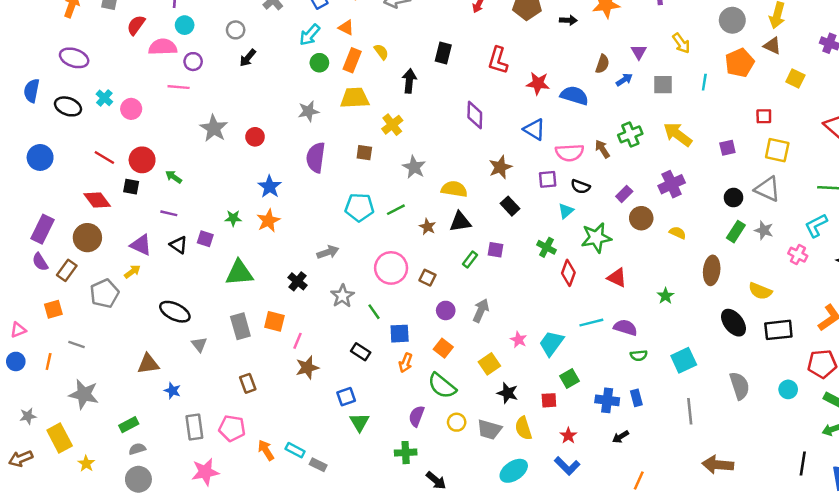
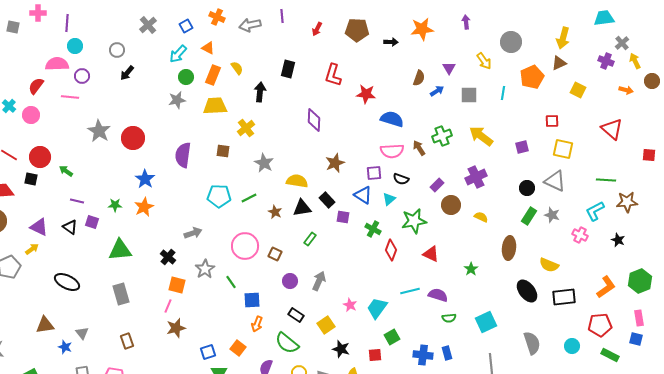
gray circle: (732, 20) -> (511, 42), moved
red semicircle: (136, 25) -> (36, 86), moved
brown triangle: (772, 46) -> (559, 63), turned -49
blue semicircle: (574, 96) -> (392, 119), moved
gray star: (308, 111) -> (177, 100), moved
blue triangle: (534, 130) -> (363, 195), moved
red circle: (255, 137) -> (133, 138), size x1.5
black rectangle: (510, 206) -> (327, 200), moved
purple line: (169, 213) -> (77, 201), moved
purple square: (495, 250) -> (343, 217), moved
orange square: (274, 321) -> (177, 285), moved
gray triangle: (199, 344) -> (82, 333), moved
orange square: (443, 348) -> (238, 348), moved
black rectangle: (361, 352) -> (296, 315), moved

